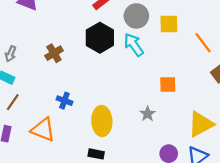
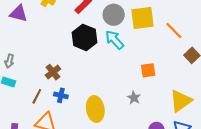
yellow square: (169, 24) -> (142, 18), size x1.4
brown cross: (54, 53) -> (53, 72), moved
brown line: (13, 102) -> (37, 96), moved

